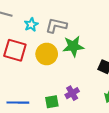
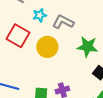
green star: (73, 46) -> (87, 47), moved

